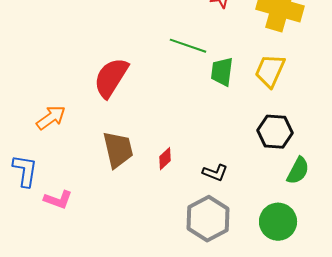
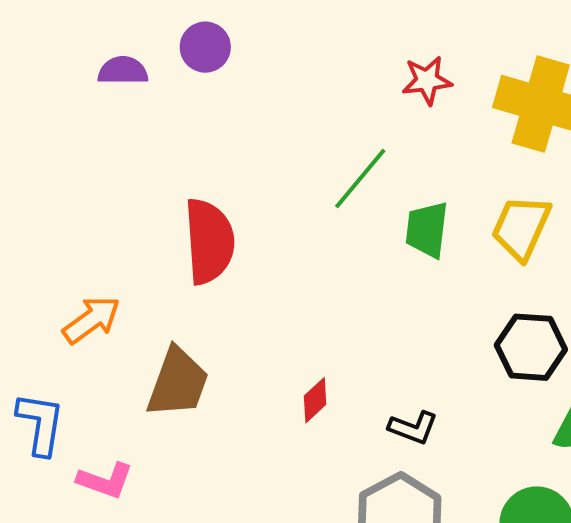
green line: (188, 46) -> (360, 179), turned -69
red semicircle: (111, 78) -> (209, 241), turned 144
brown trapezoid: (118, 150) -> (178, 383), moved, turned 33

